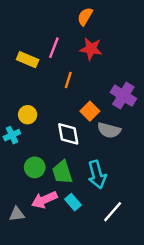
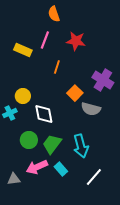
orange semicircle: (85, 17) -> (54, 14), moved, turned -49
white diamond: (68, 134) -> (44, 114), moved
green trapezoid: (62, 172) -> (52, 144), turned 55

